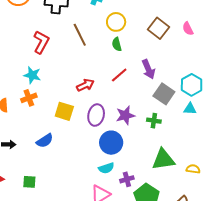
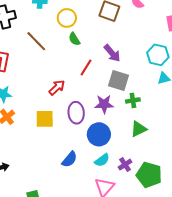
gray square: (164, 94) -> (119, 81), moved
purple star: (125, 115) -> (104, 104), turned 30
blue semicircle: (45, 141) -> (70, 159), moved
green triangle: (163, 159) -> (139, 129), moved, size x0.7

